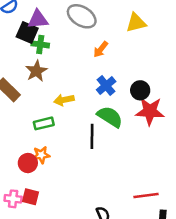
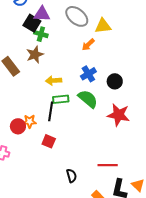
yellow triangle: (136, 23) -> (103, 26), moved
red star: (150, 111) -> (119, 115), moved
green rectangle: (44, 123) -> (61, 99), moved
black line: (92, 136) -> (51, 111), moved
red square: (31, 197) -> (49, 141), moved

